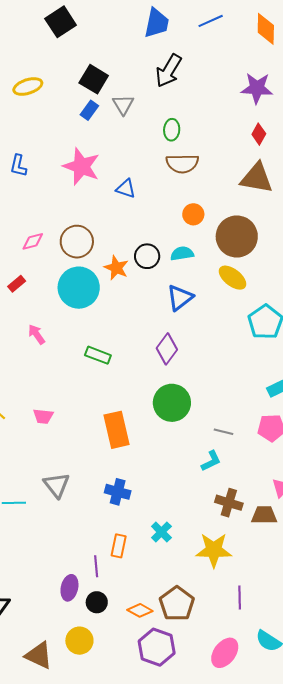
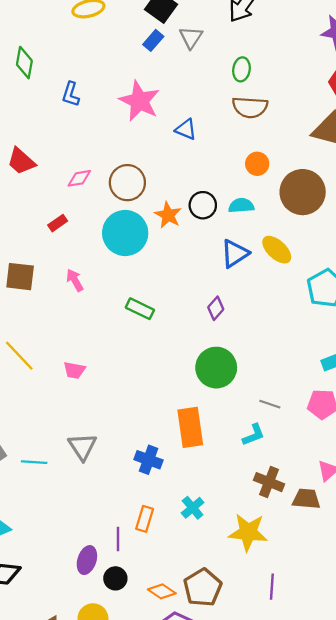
yellow ellipse: (233, 278) -> (277, 250), moved
purple diamond: (167, 349) -> (216, 308), size x0.7
orange rectangle: (116, 430) -> (190, 427), moved

